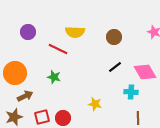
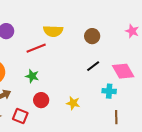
red line: (58, 49) -> (36, 48), turned -48
red square: (42, 117) -> (20, 116), turned 35
red circle: (63, 118) -> (41, 100), moved

